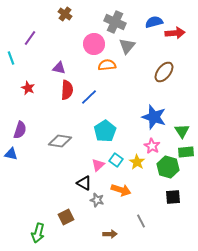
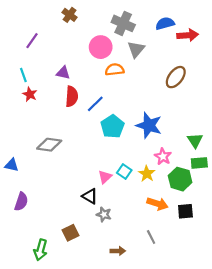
cyan line: (11, 58) -> (23, 75), moved
blue star: (154, 117) -> (149, 125), moved
purple semicircle: (20, 130) -> (21, 202), moved
cyan pentagon: (105, 131) -> (112, 126), moved
gray diamond: (60, 141) -> (49, 145), moved
orange arrow: (121, 190) -> (158, 204), moved

